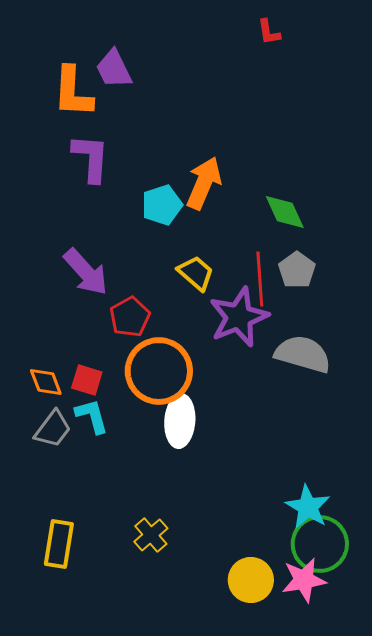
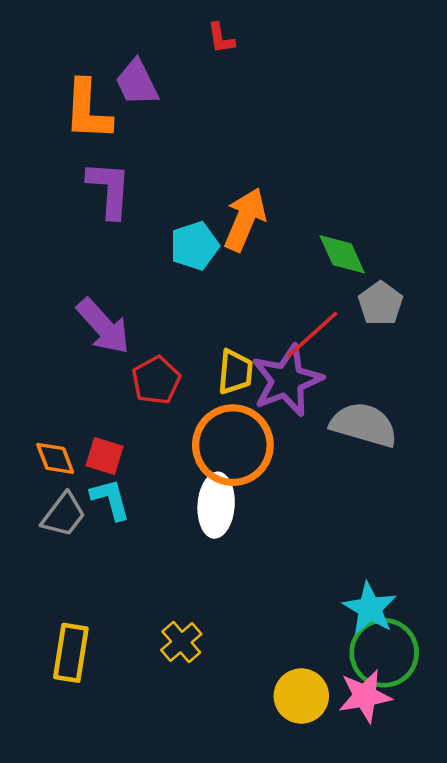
red L-shape: (269, 32) -> (221, 38), moved
gray pentagon: (297, 270) -> (381, 303), moved
yellow trapezoid: (196, 273) -> (235, 372), moved, turned 54
red line: (260, 279) -> (312, 335), turned 52
orange circle: (159, 371) -> (233, 445), moved

